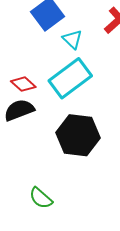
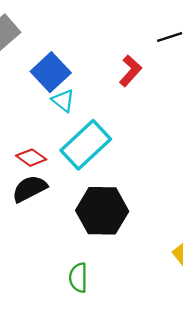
cyan triangle: (72, 39) -> (63, 101), moved
green semicircle: (41, 198) -> (78, 278), moved, turned 55

